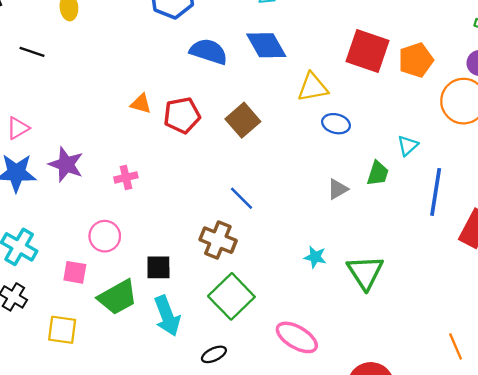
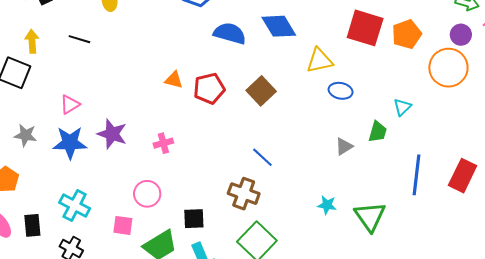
blue line: (436, 192) -> (416, 175), moved

